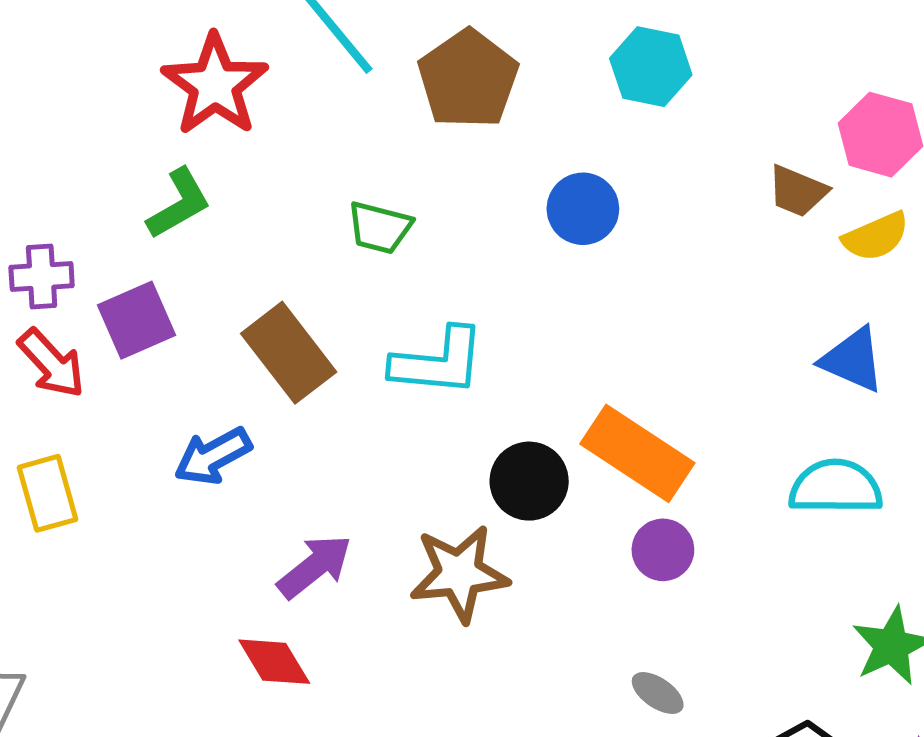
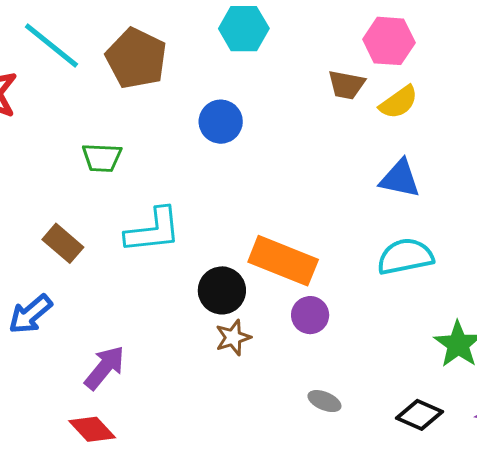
brown rectangle: (289, 353) -> (63, 243), size x0.7
brown star: (459, 574) -> (233, 338), moved, size x0.6

